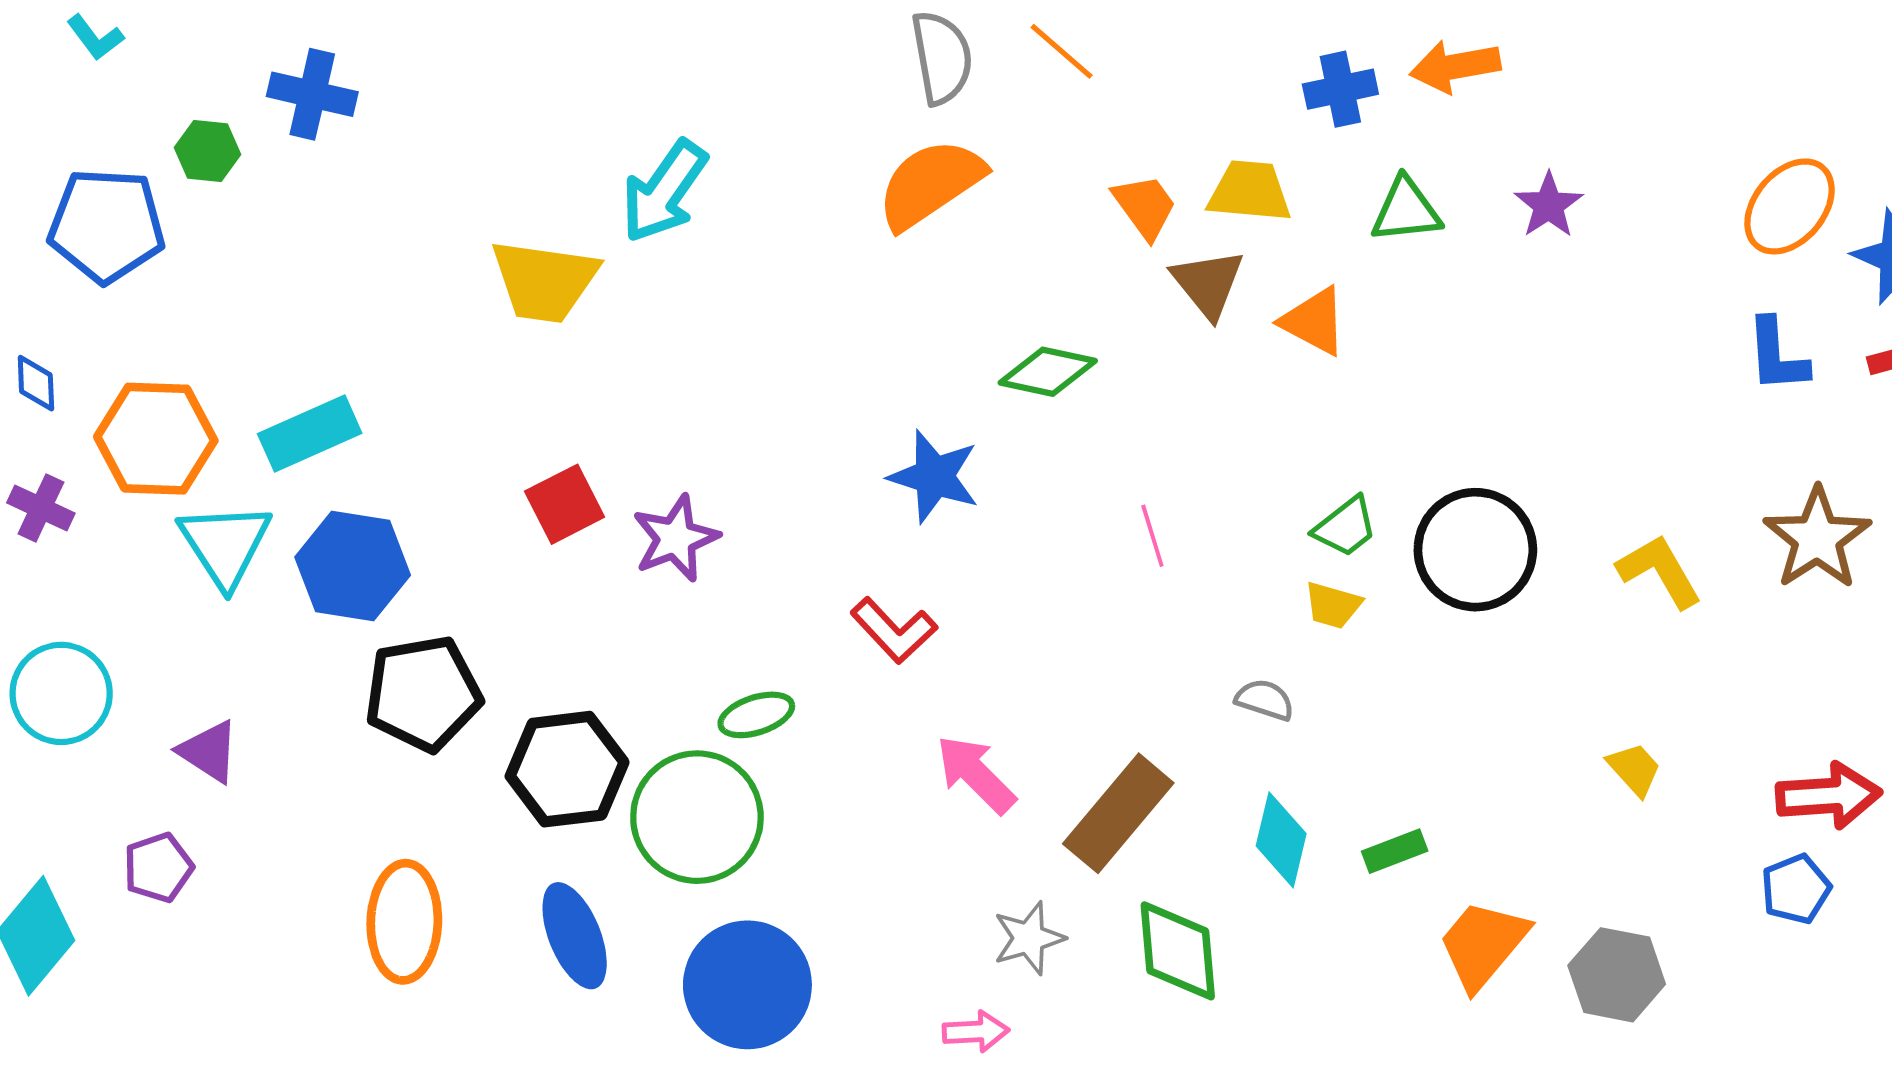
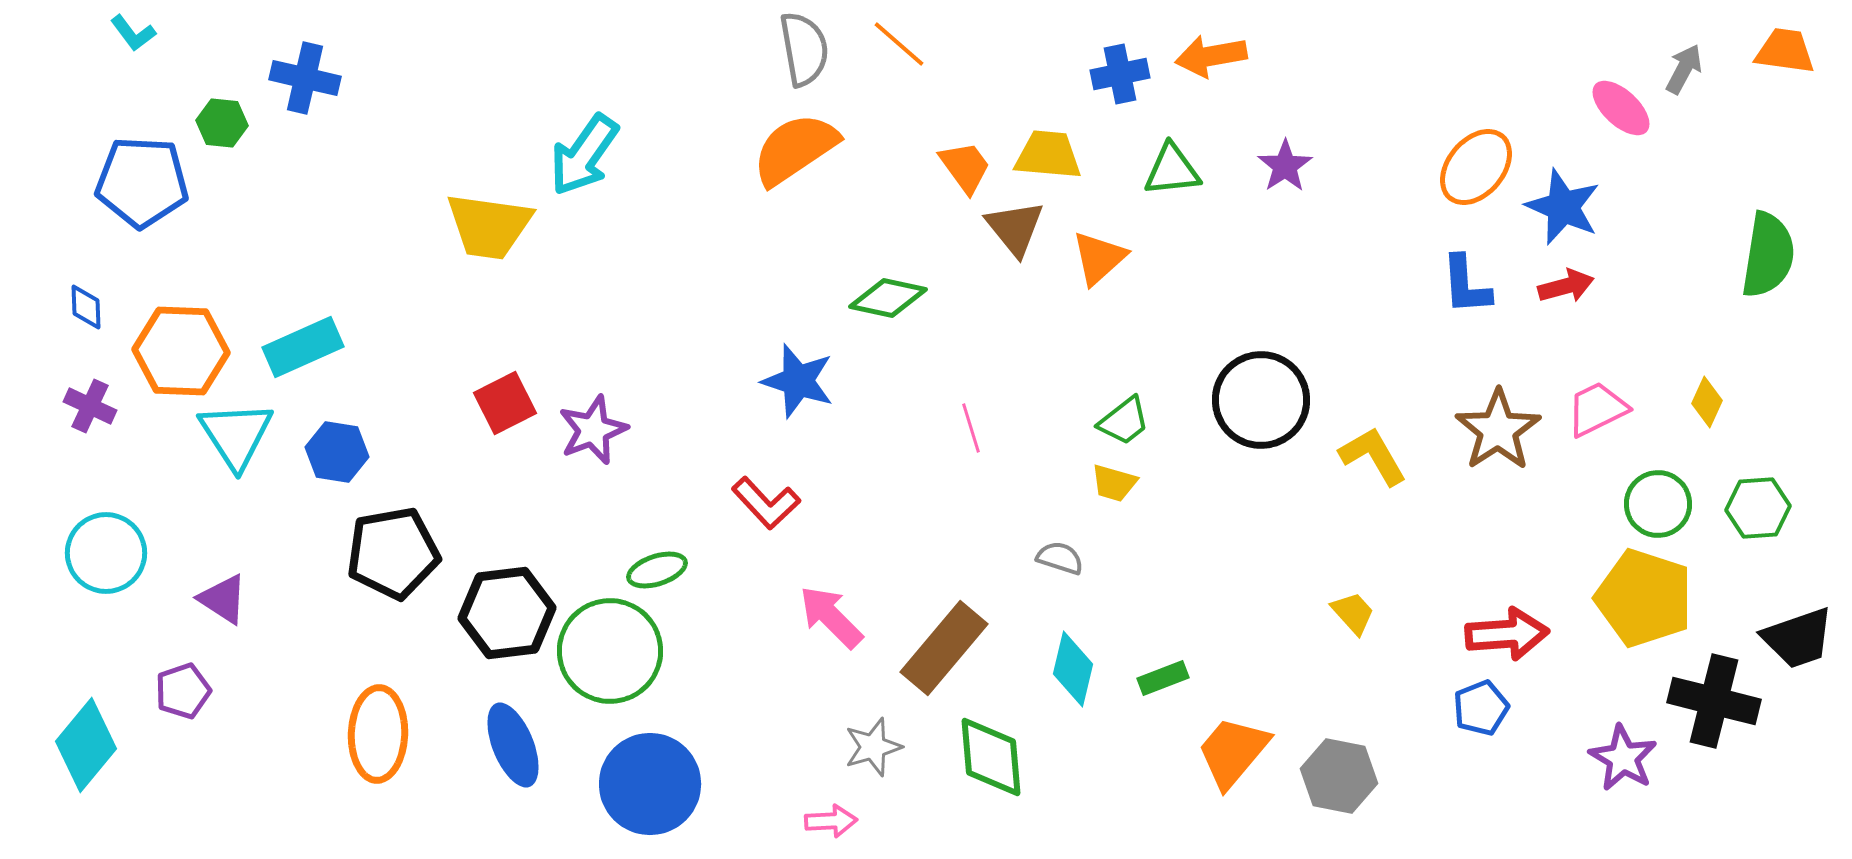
orange triangle: (1314, 321) -> (1099, 258), turned 50
black circle: (1475, 550) -> (1261, 400), moved
blue hexagon: (353, 566) -> (337, 452), size x0.7

